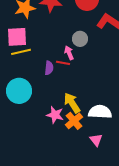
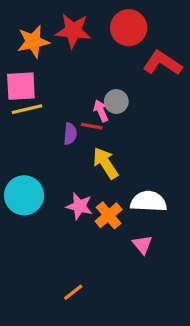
gray circle: (80, 39) -> (116, 102), moved
cyan circle: (19, 91) -> (24, 195), moved
yellow arrow: (72, 103) -> (106, 163), moved

